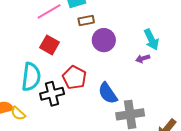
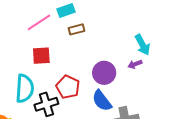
purple circle: (104, 40) -> (104, 73), moved
red square: (50, 45) -> (41, 56), turned -30

